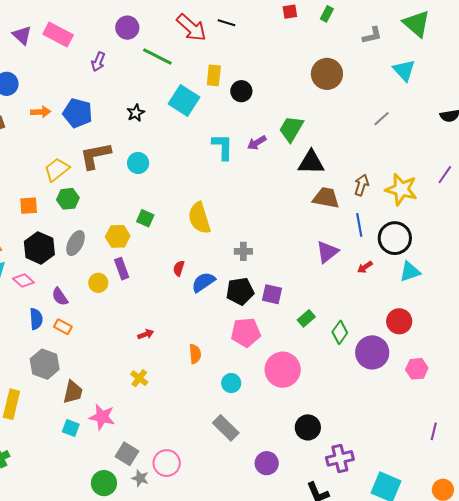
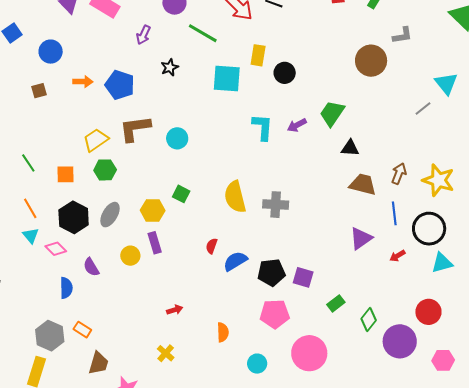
gray L-shape: (372, 35) -> (402, 35), moved
cyan triangle: (404, 70) -> (446, 84), moved
cyan square: (184, 100) -> (227, 79), turned -32
black star: (136, 113) -> (170, 67), moved
black triangle: (311, 162) -> (350, 148), size x0.7
gray cross: (243, 251) -> (276, 205), moved, size x1.4
orange rectangle: (63, 327) -> (82, 330), moved
gray hexagon: (45, 364) -> (50, 336), moved

